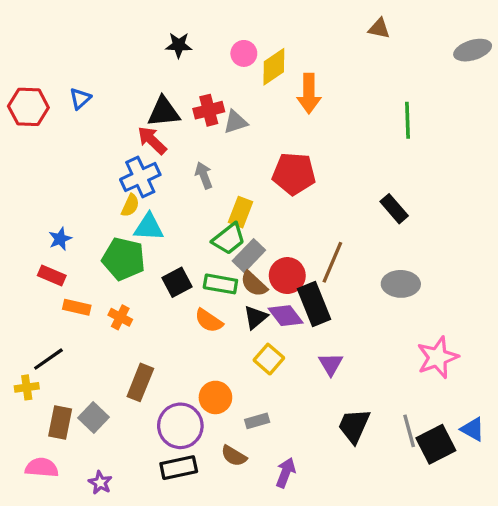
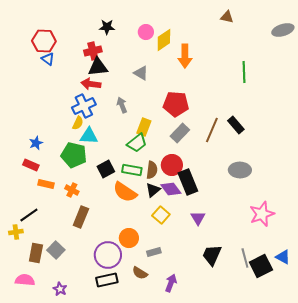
blue triangle: (80, 99) -> (48, 59), turned -40
red hexagon: (28, 107) -> (44, 41), moved
red cross: (209, 110) -> (93, 51), moved
gray triangle: (235, 122) -> (141, 73), turned 49
red arrow: (152, 140) -> (91, 84), turned -36
gray rectangle: (249, 256) -> (180, 133), moved
brown line: (332, 262) -> (212, 130), moved
brown semicircle: (254, 284) -> (152, 170), turned -126
orange semicircle: (209, 321) -> (125, 192), size x1.4
brown rectangle: (140, 382) -> (81, 217), moved

